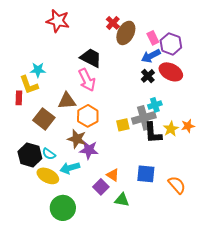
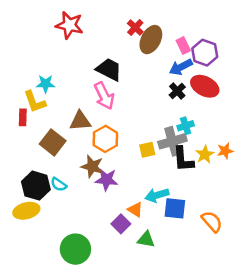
cyan arrow: (70, 168) -> (157, 195), moved
yellow ellipse: (48, 176) -> (26, 211), moved, turned -40

